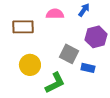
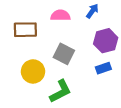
gray square: (69, 54) -> (64, 54), moved
blue rectangle: (88, 68) -> (103, 68), moved, turned -32

